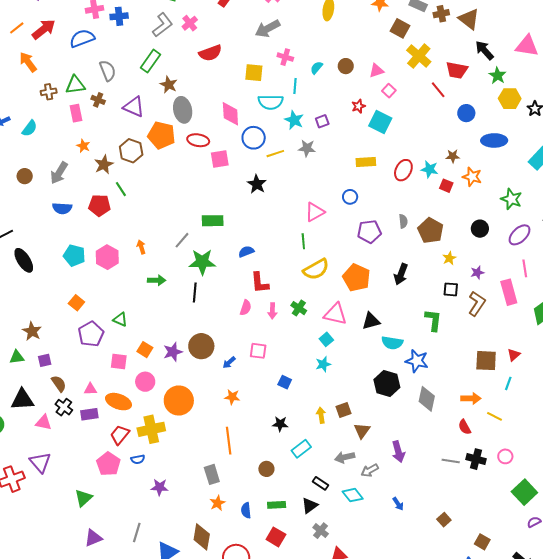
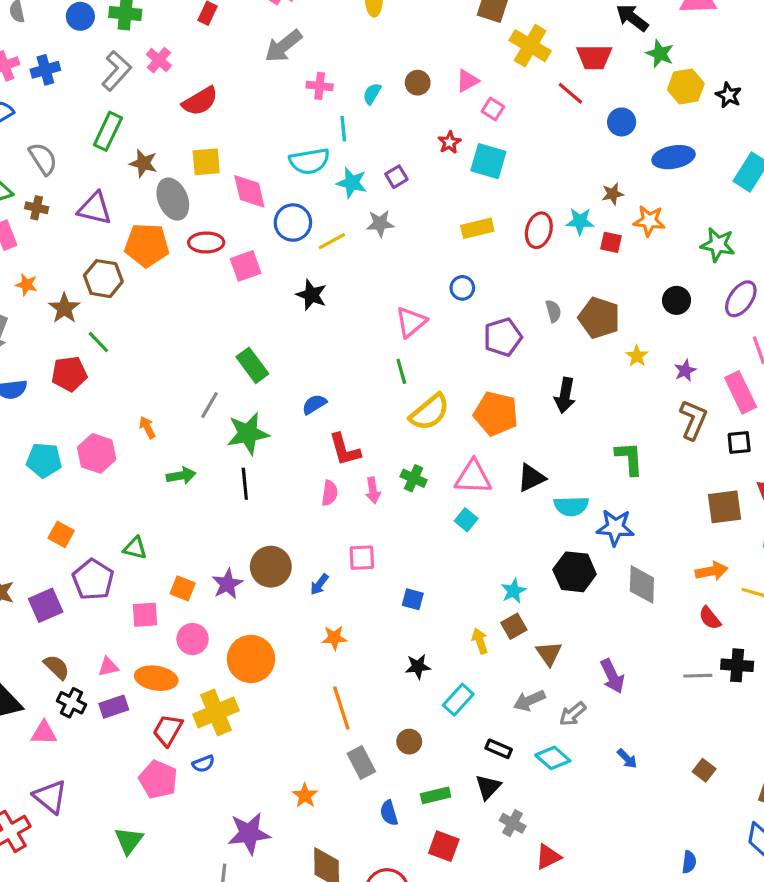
yellow square: (254, 73) -> (206, 162), moved
green rectangle: (213, 221) -> (252, 365), turned 65
black square: (451, 289) -> (739, 443), moved
purple square: (45, 360) -> (46, 605), moved, size x1.5
cyan star: (323, 364) -> (514, 591), moved
gray rectangle: (212, 474) -> (361, 762), moved
purple star: (160, 487) -> (249, 833), moved, size x1.5
orange star: (218, 503) -> (305, 796), moved

